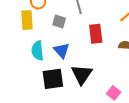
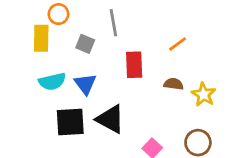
cyan semicircle: (37, 51) -> (52, 81), turned -102
black triangle: (82, 74) -> (110, 119), turned -40

